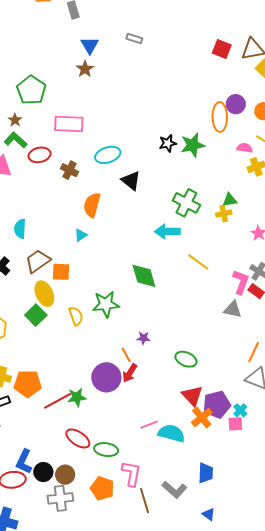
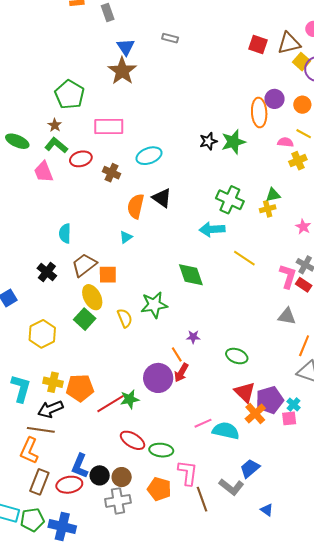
brown star: (85, 69) -> (122, 71), size x1.6
black triangle: (131, 181) -> (162, 198), moved
gray triangle: (233, 309) -> (287, 316), moved
blue trapezoid: (206, 473) -> (250, 468), moved, turned -130

